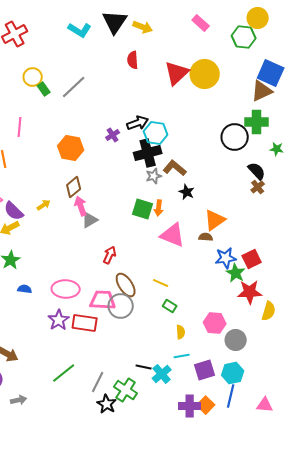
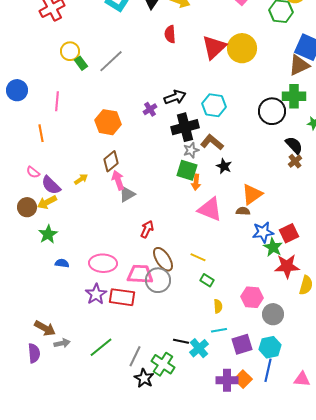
cyan hexagon: (156, 133) -> (214, 105), moved
green square: (143, 209) -> (187, 170), moved
gray arrow: (19, 400) -> (62, 343), moved

